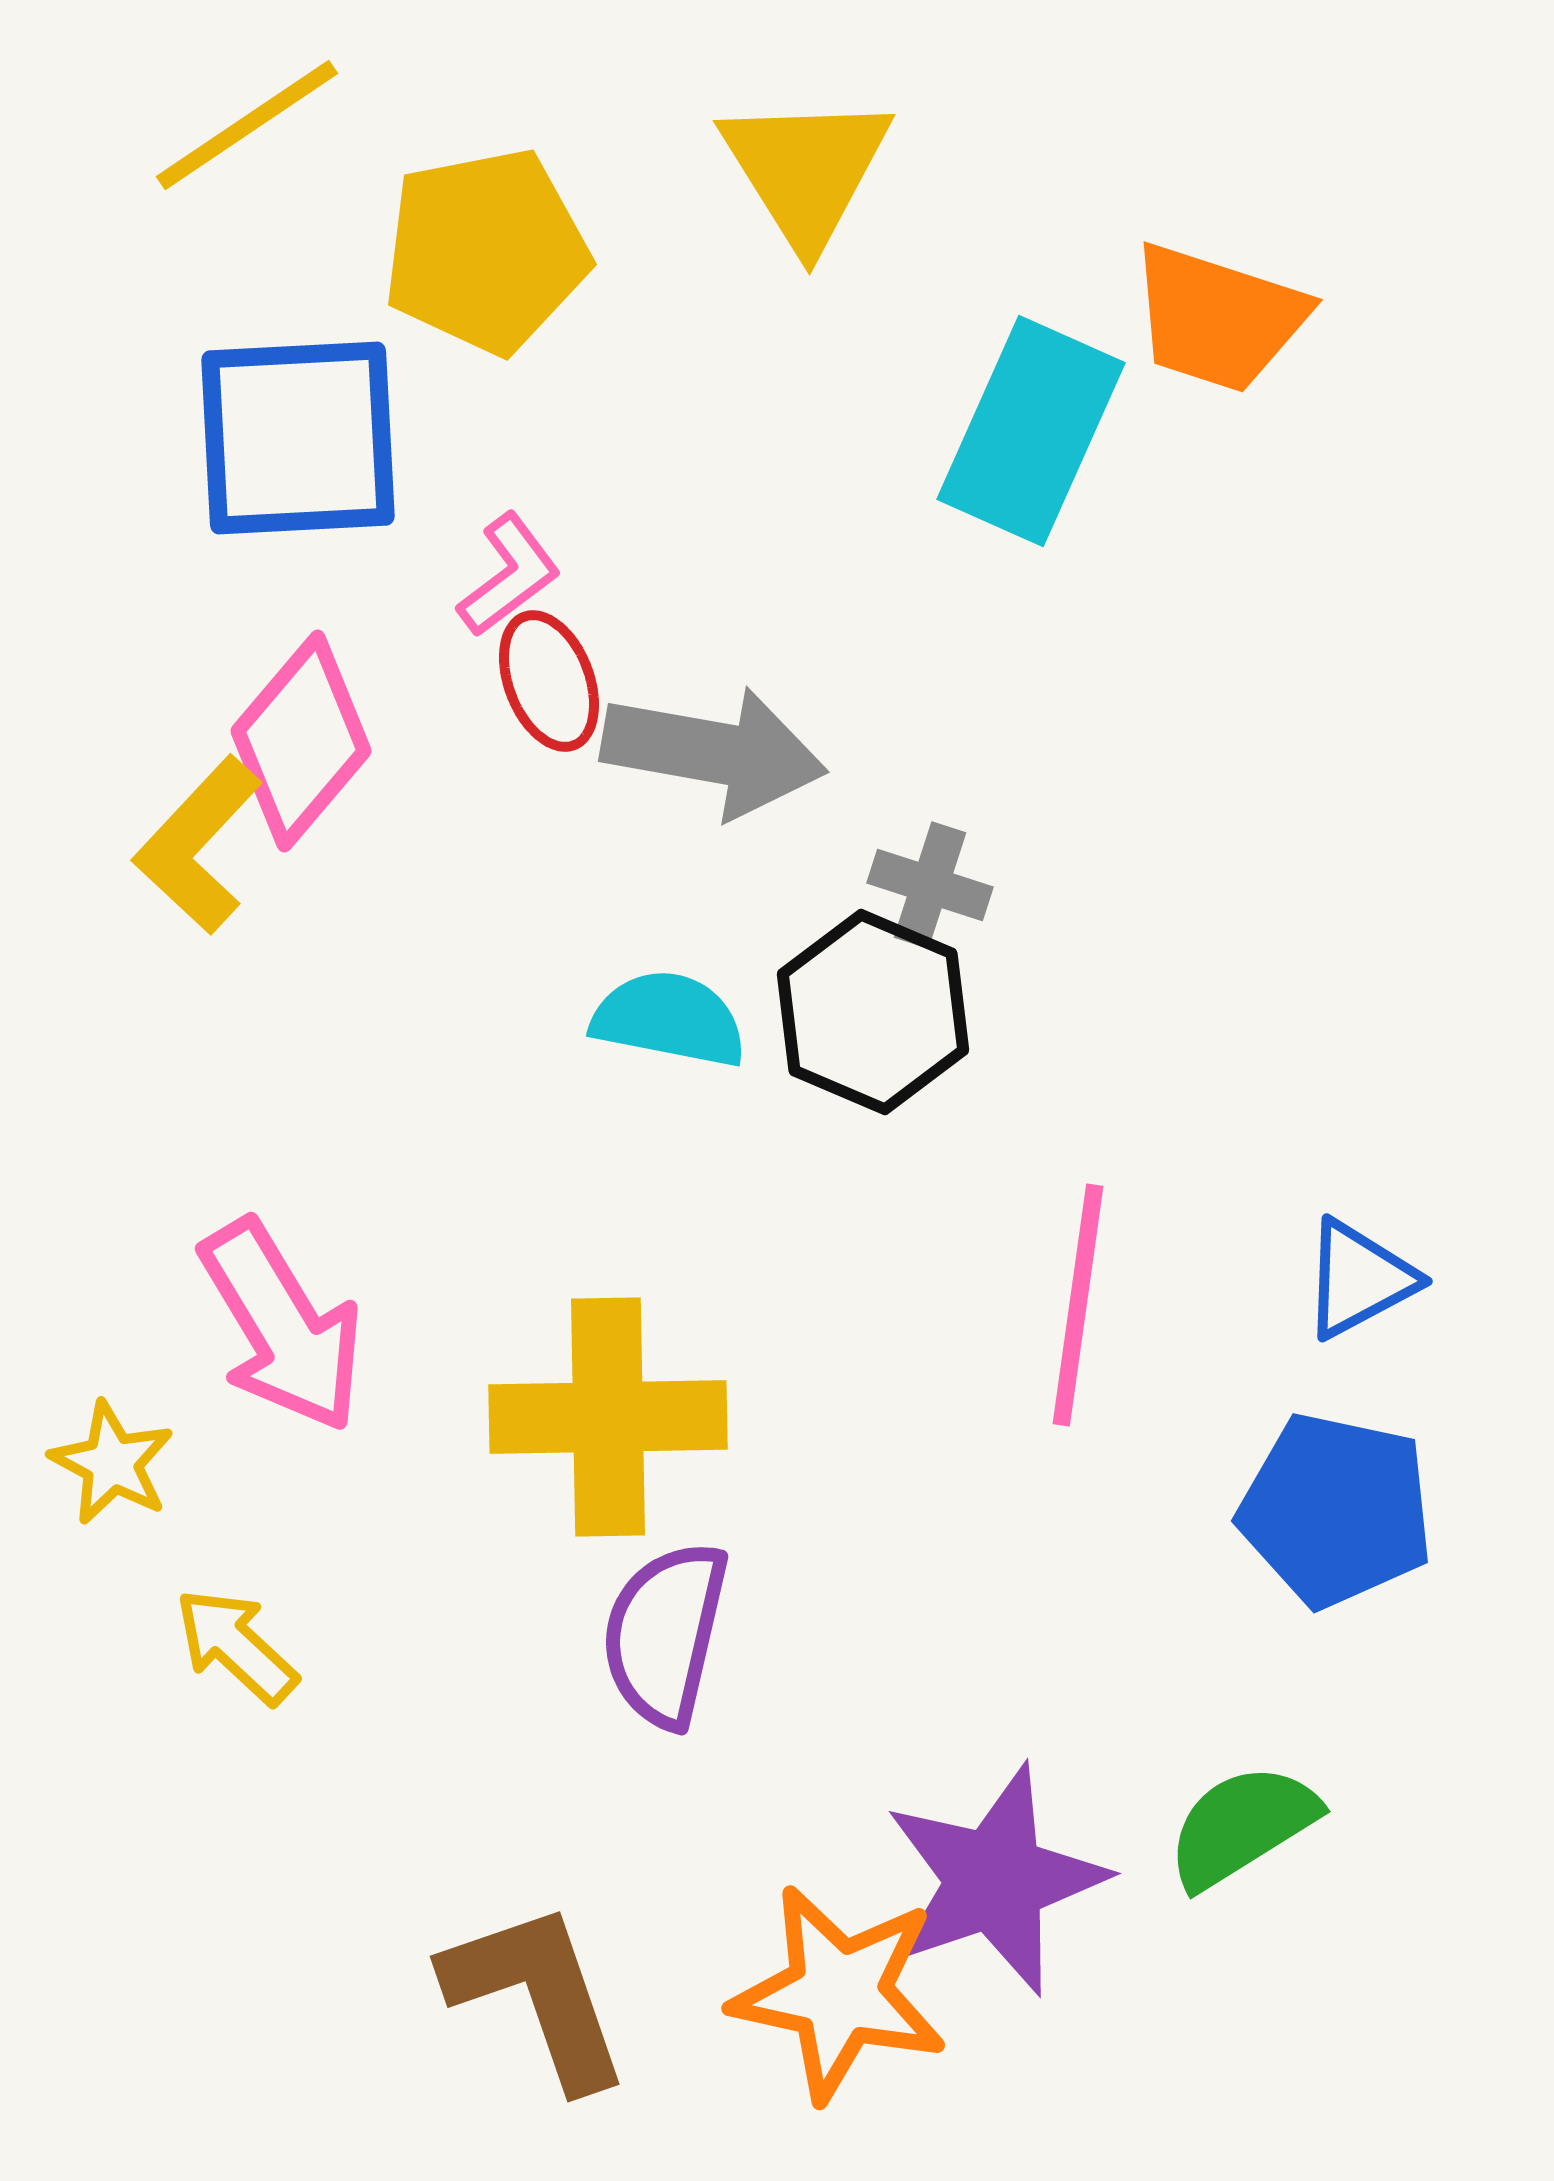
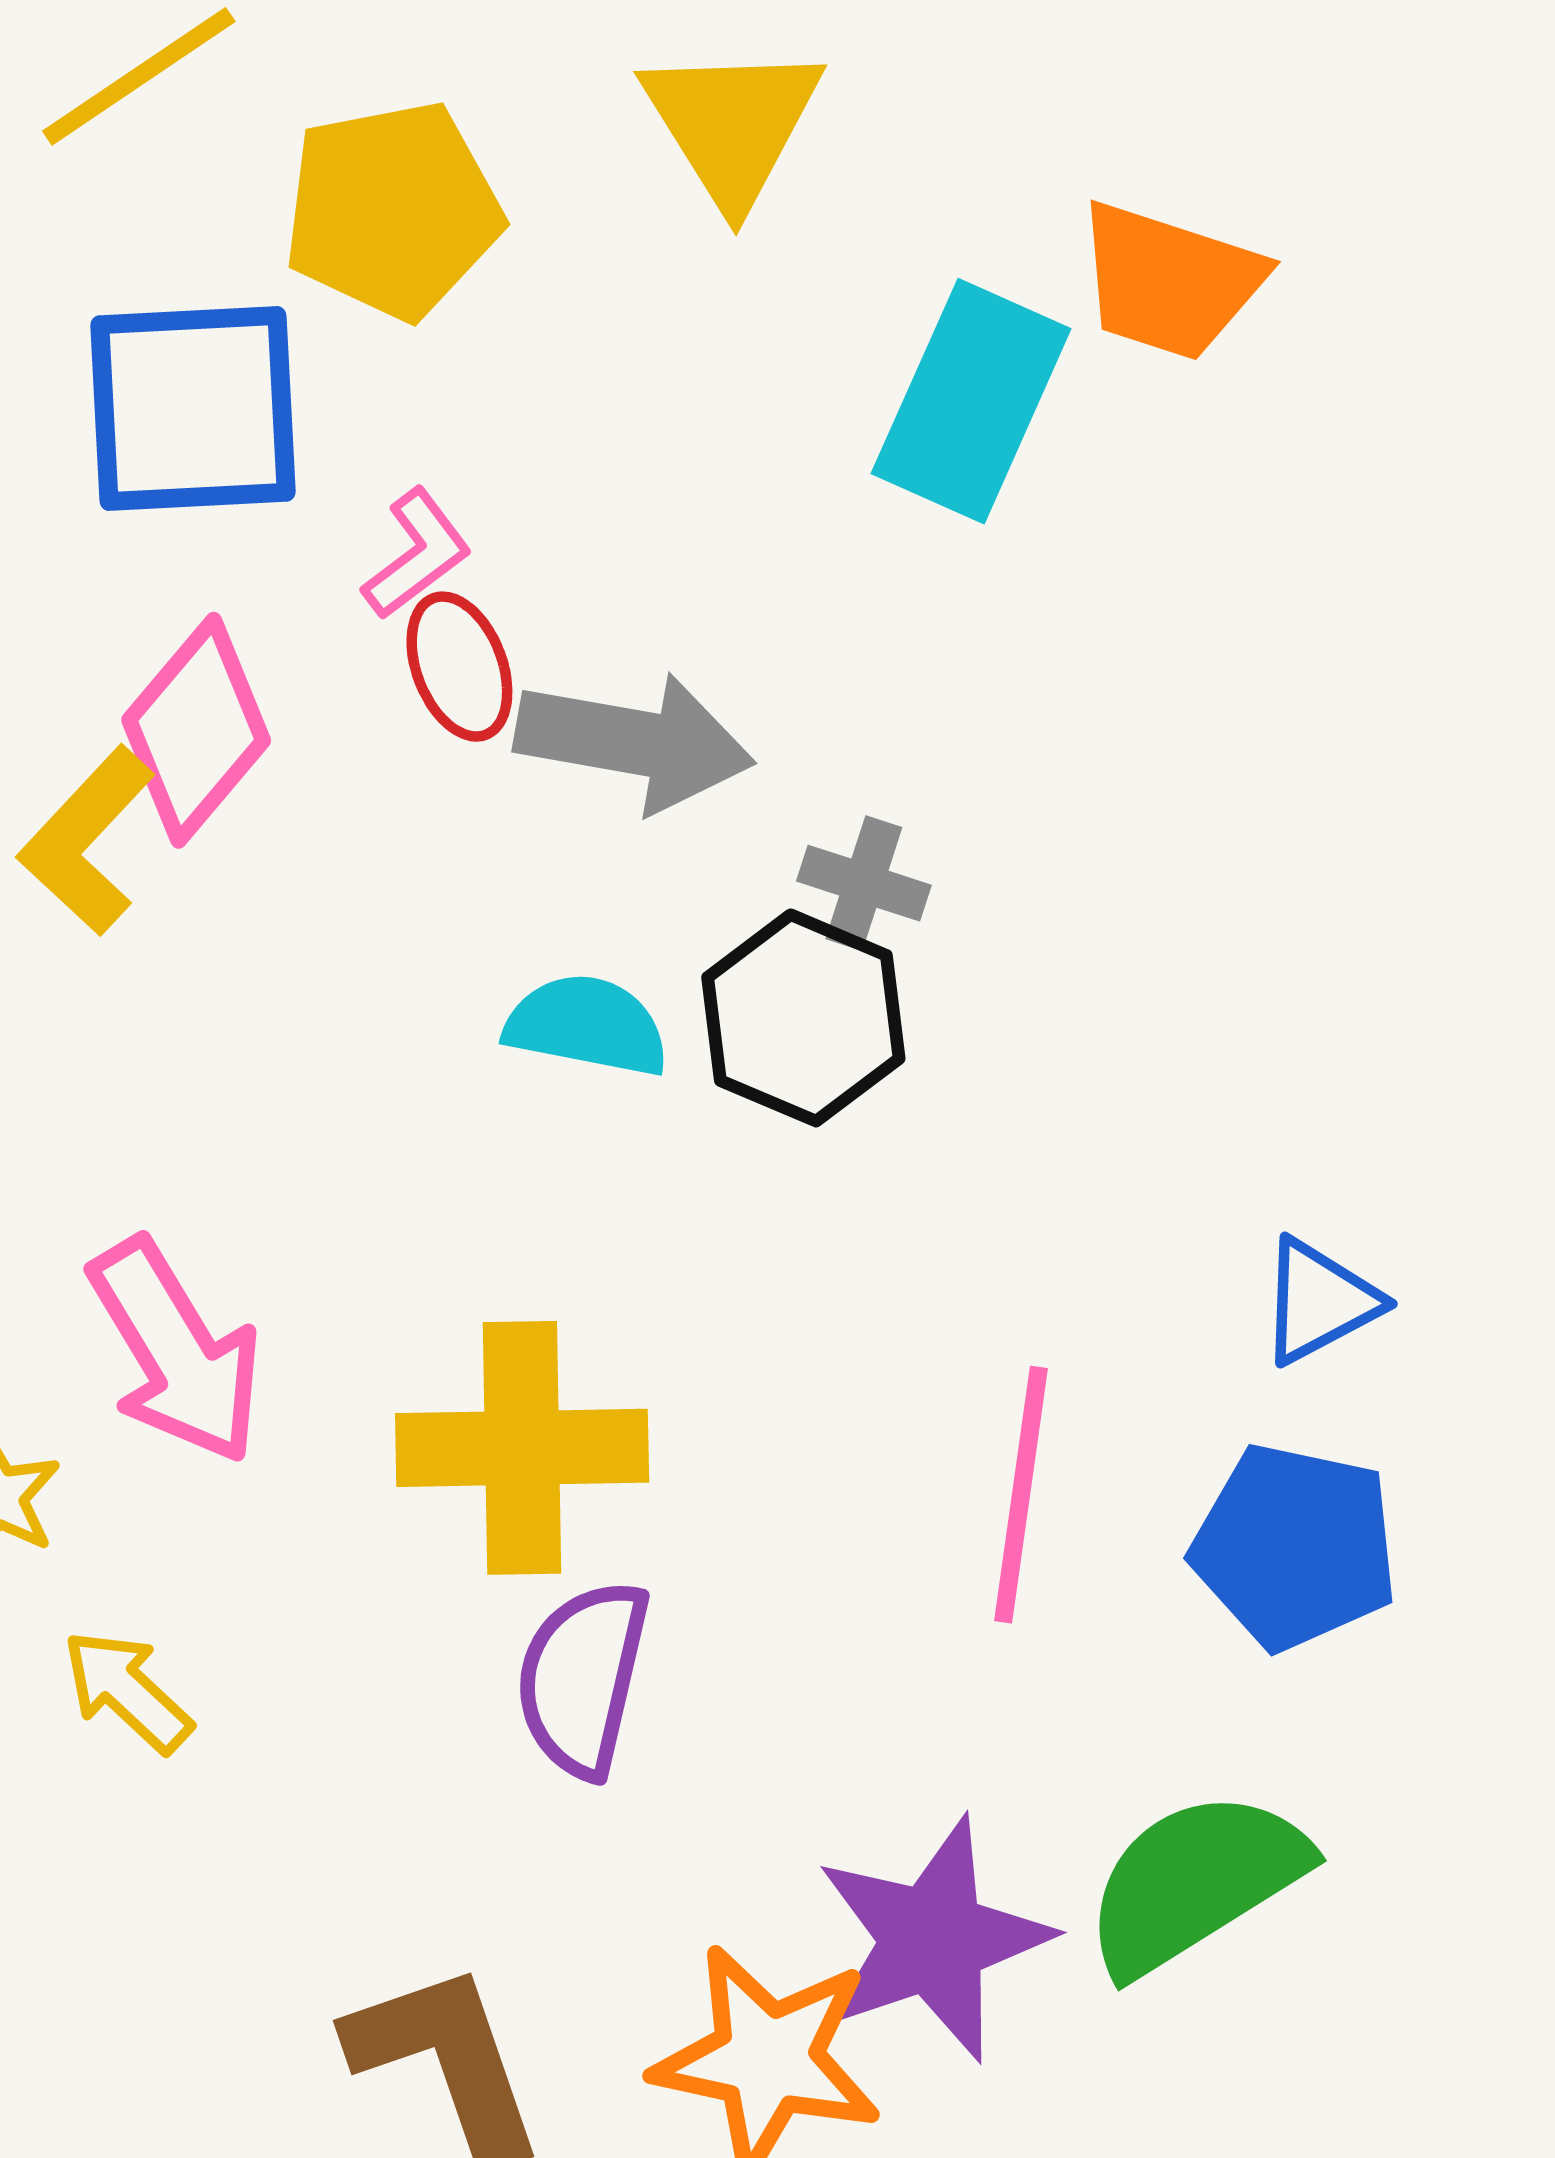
pink line: (1078, 1305) -> (1021, 1495), moved
green semicircle: (1242, 1826) -> (1195, 1882), size x1.4

